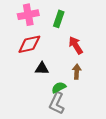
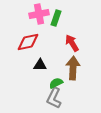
pink cross: (28, 15) -> (39, 14), moved
brown arrow: (77, 72) -> (73, 68), size x1.6

